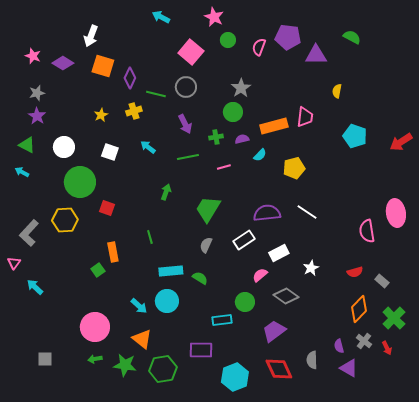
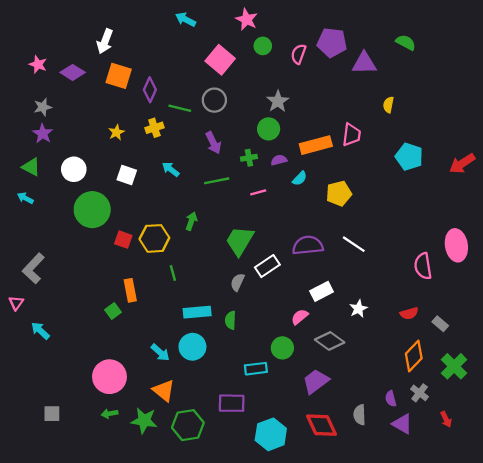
yellow hexagon: (65, 220) -> (154, 238), moved
white rectangle: (244, 240) -> (267, 266), moved
green semicircle: (200, 278) -> (231, 320), turned -119
red arrow: (387, 348) -> (446, 419), moved

